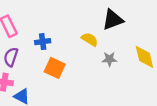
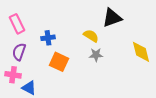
gray star: (109, 59) -> (96, 55), moved

